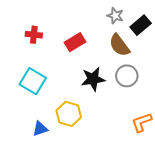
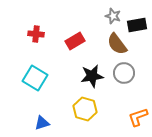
black rectangle: (141, 25) -> (137, 25), turned 30
yellow hexagon: (69, 114) -> (85, 109), moved

